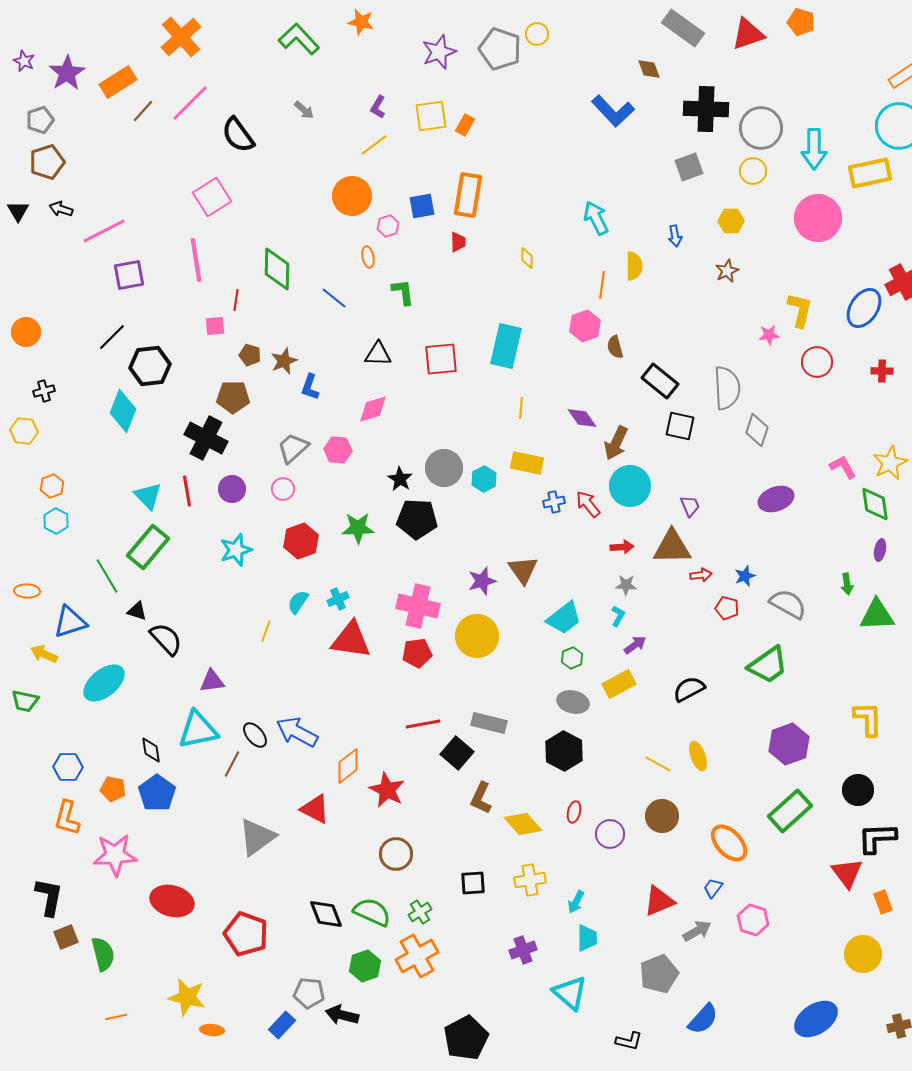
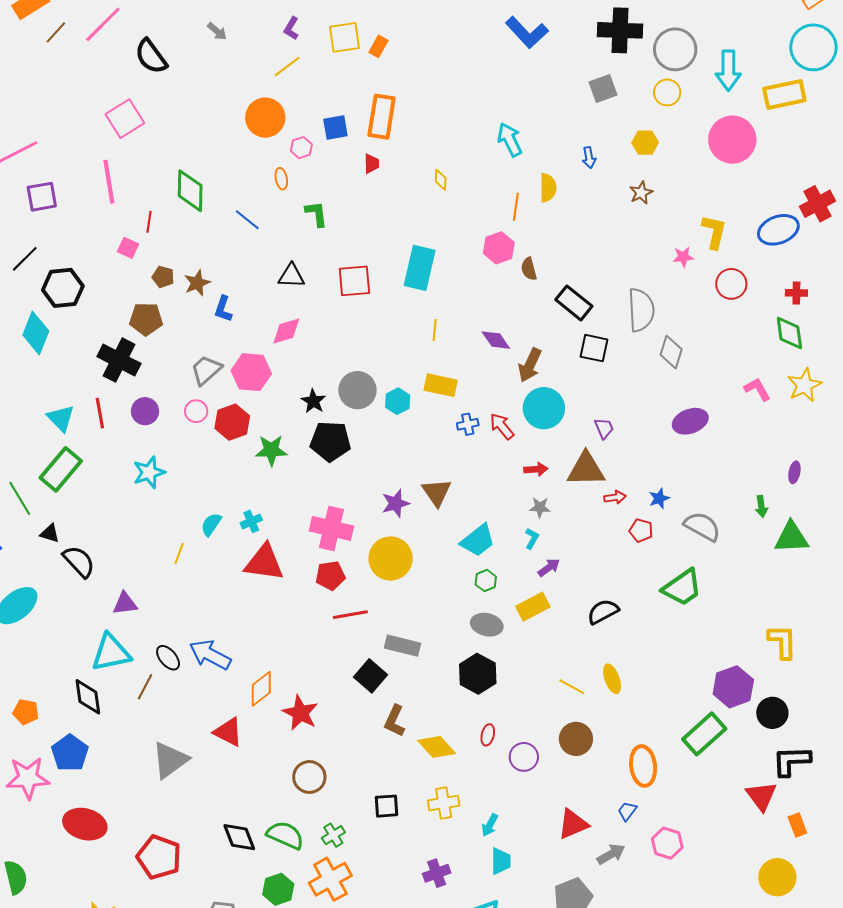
blue ellipse: (864, 308) -> (778, 230), turned 36
pink square: (215, 326) -> (128, 248), turned 30
pink hexagon: (338, 450) -> (251, 372), size x1.4
green diamond: (875, 504) -> (789, 333), moved
red hexagon: (301, 541) -> (232, 422), moved
red line: (423, 724) -> (350, 615), moved
purple hexagon: (789, 744) -> (733, 687), moved
black diamond: (151, 750) -> (88, 697), moved, size x1.4
blue pentagon: (157, 793) -> (70, 753), moved
orange ellipse: (729, 843) -> (643, 766), turned 36

